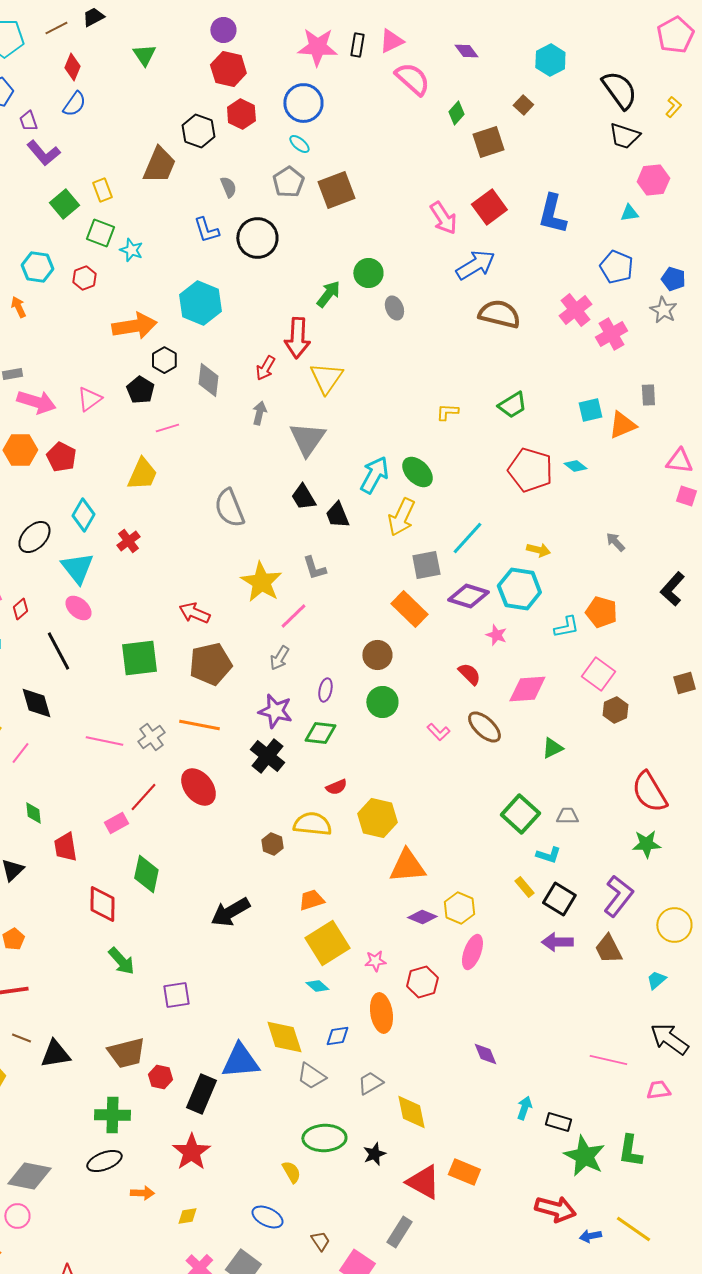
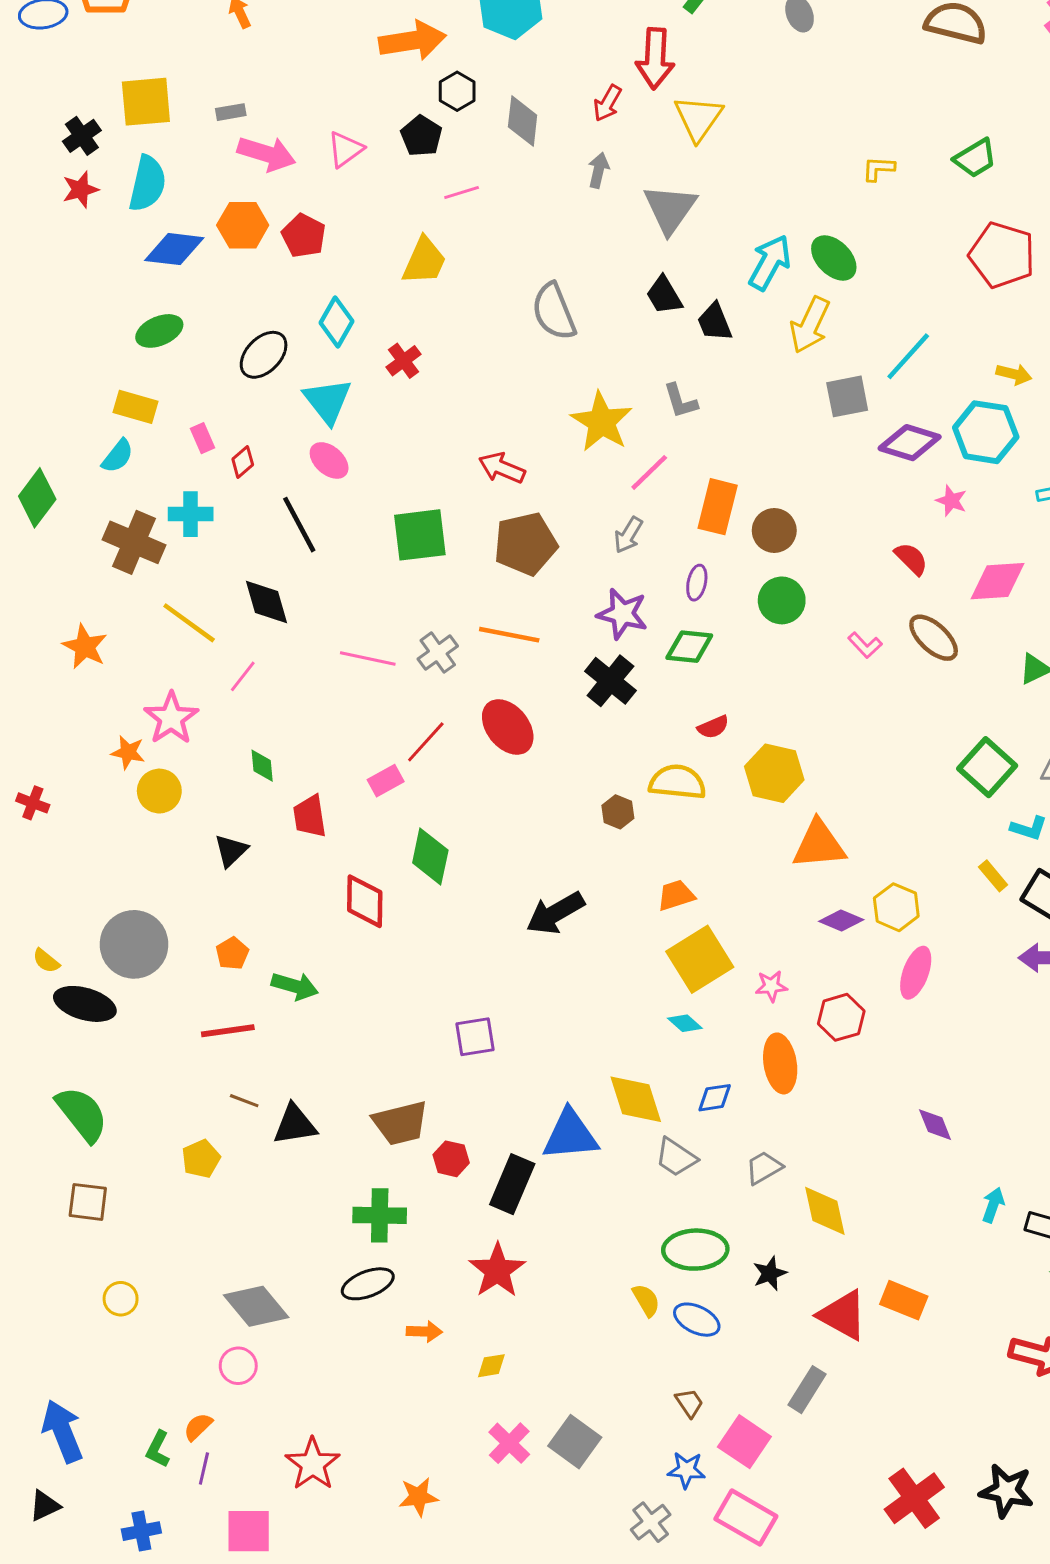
orange rectangle: (409, 609) -> (718, 507), moved, turned 60
green arrow: (121, 961) -> (295, 986), moved, turned -32
gray diamond: (29, 1176) -> (256, 1306), turned 39
blue ellipse: (267, 1217) -> (697, 1320), moved

